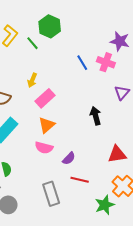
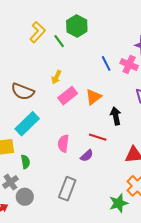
orange triangle: (47, 125) -> (94, 97), moved
pink semicircle: (44, 148) -> (63, 143), turned 78
red line: (80, 180) -> (98, 137), moved
gray rectangle: (51, 194) -> (67, 189), turned 35

